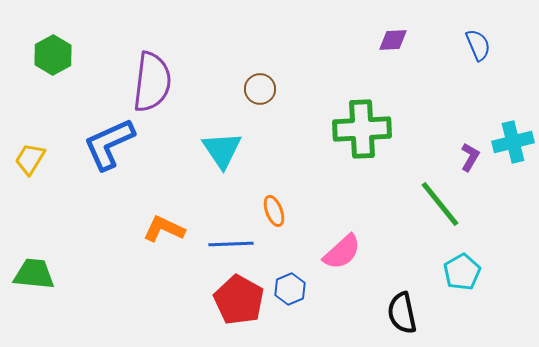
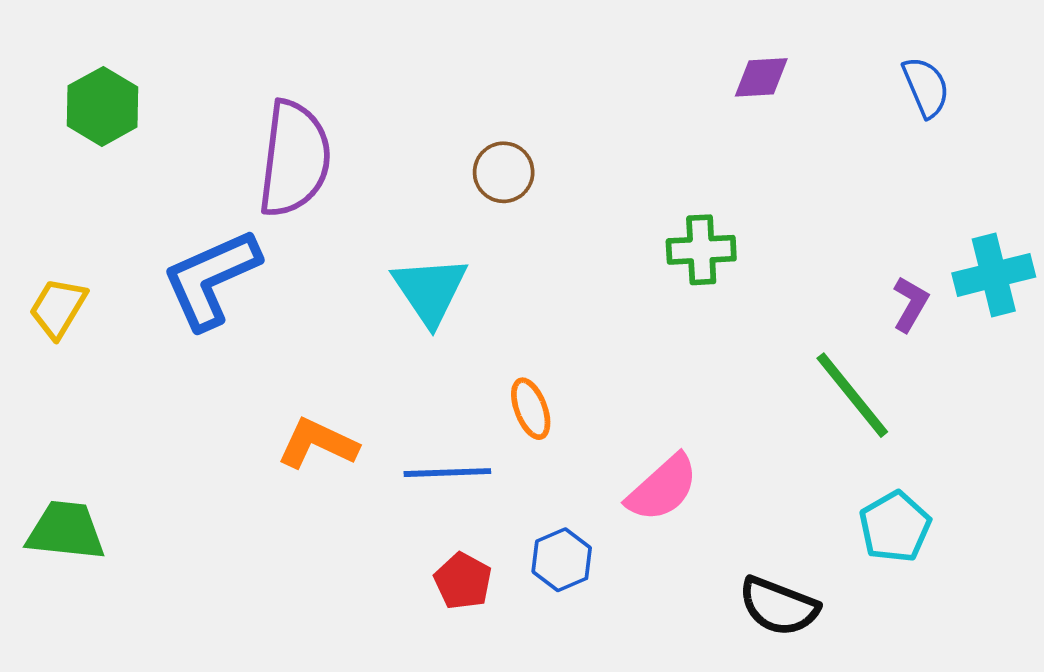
green cross: (362, 129) -> (701, 250), size x0.6
red pentagon: (239, 300) -> (463, 581), size x0.6
black semicircle: (402, 313) -> (779, 606), turned -57

